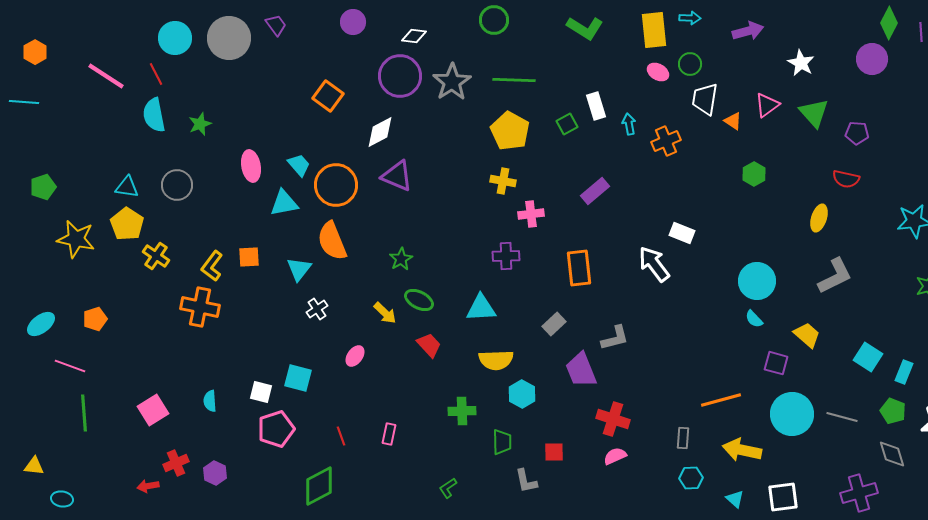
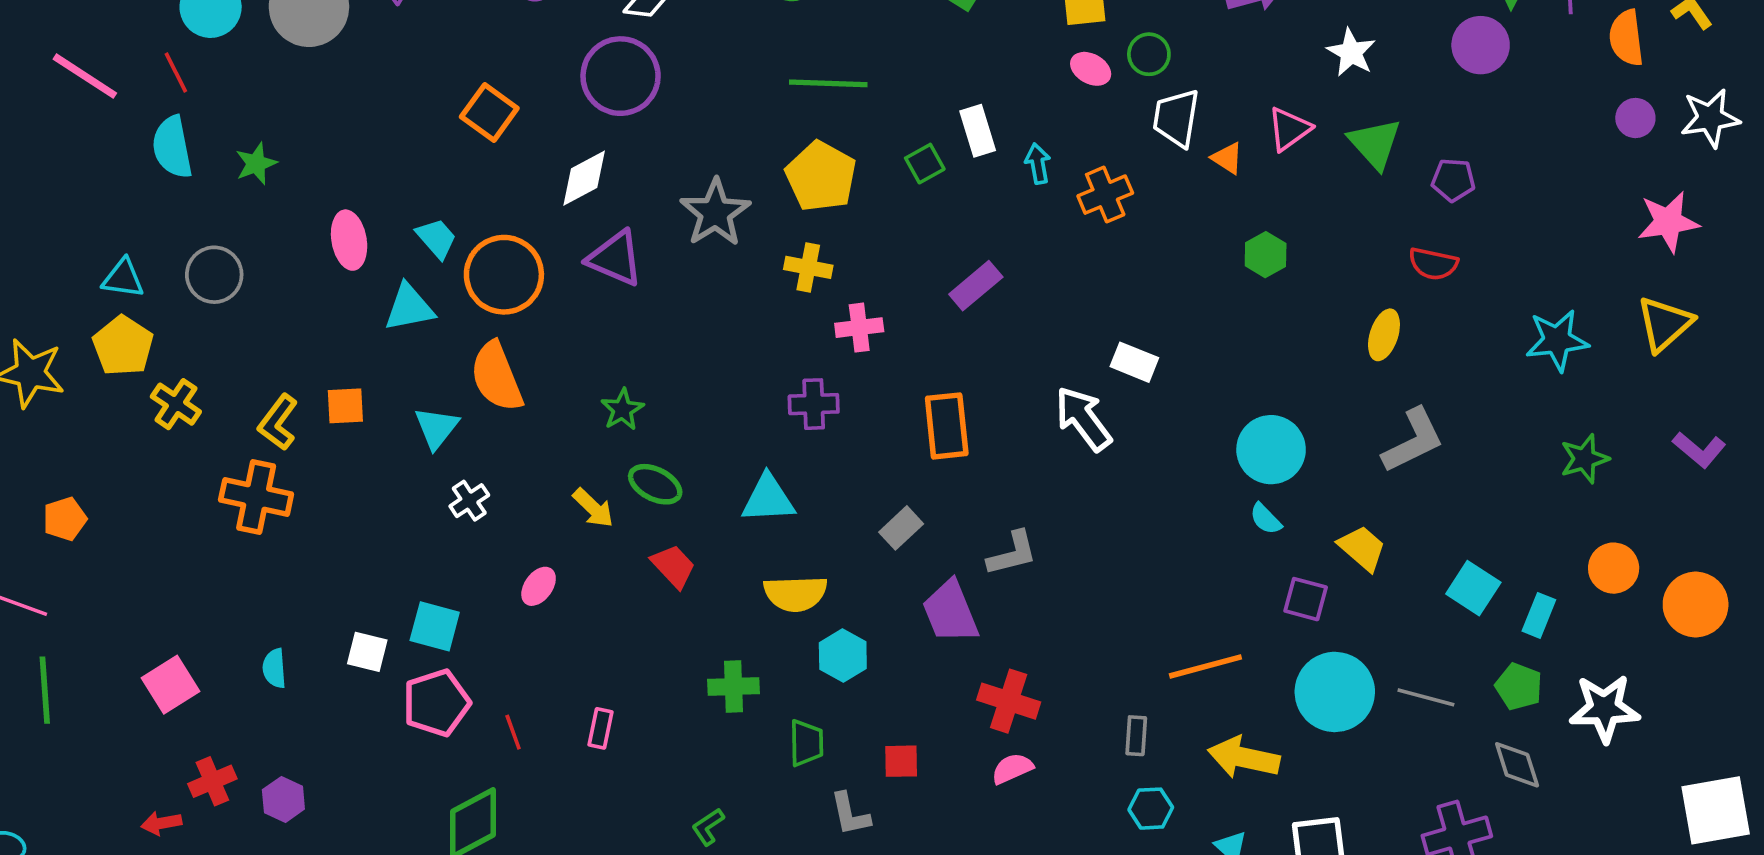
gray star: (452, 82) -> (715, 213), moved
pink pentagon: (276, 429) -> (436, 703), moved

